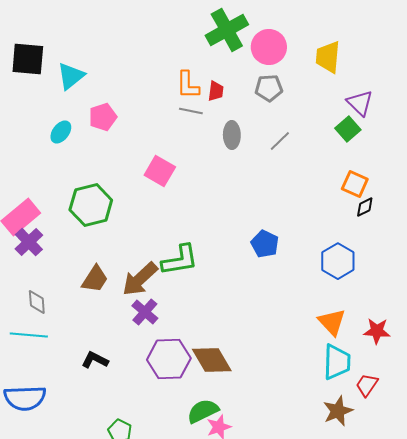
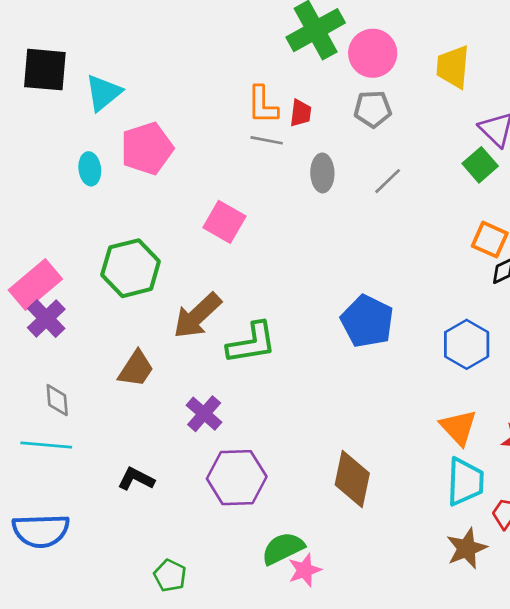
pink pentagon: (103, 117) -> (147, 148), size x1.4
cyan ellipse: (61, 132) -> (90, 169), turned -45
blue pentagon: (265, 244) -> (367, 321), size x1.4
brown arrow: (140, 279) -> (197, 316), moved
brown diamond: (212, 360) -> (352, 479), moved, turned 42

